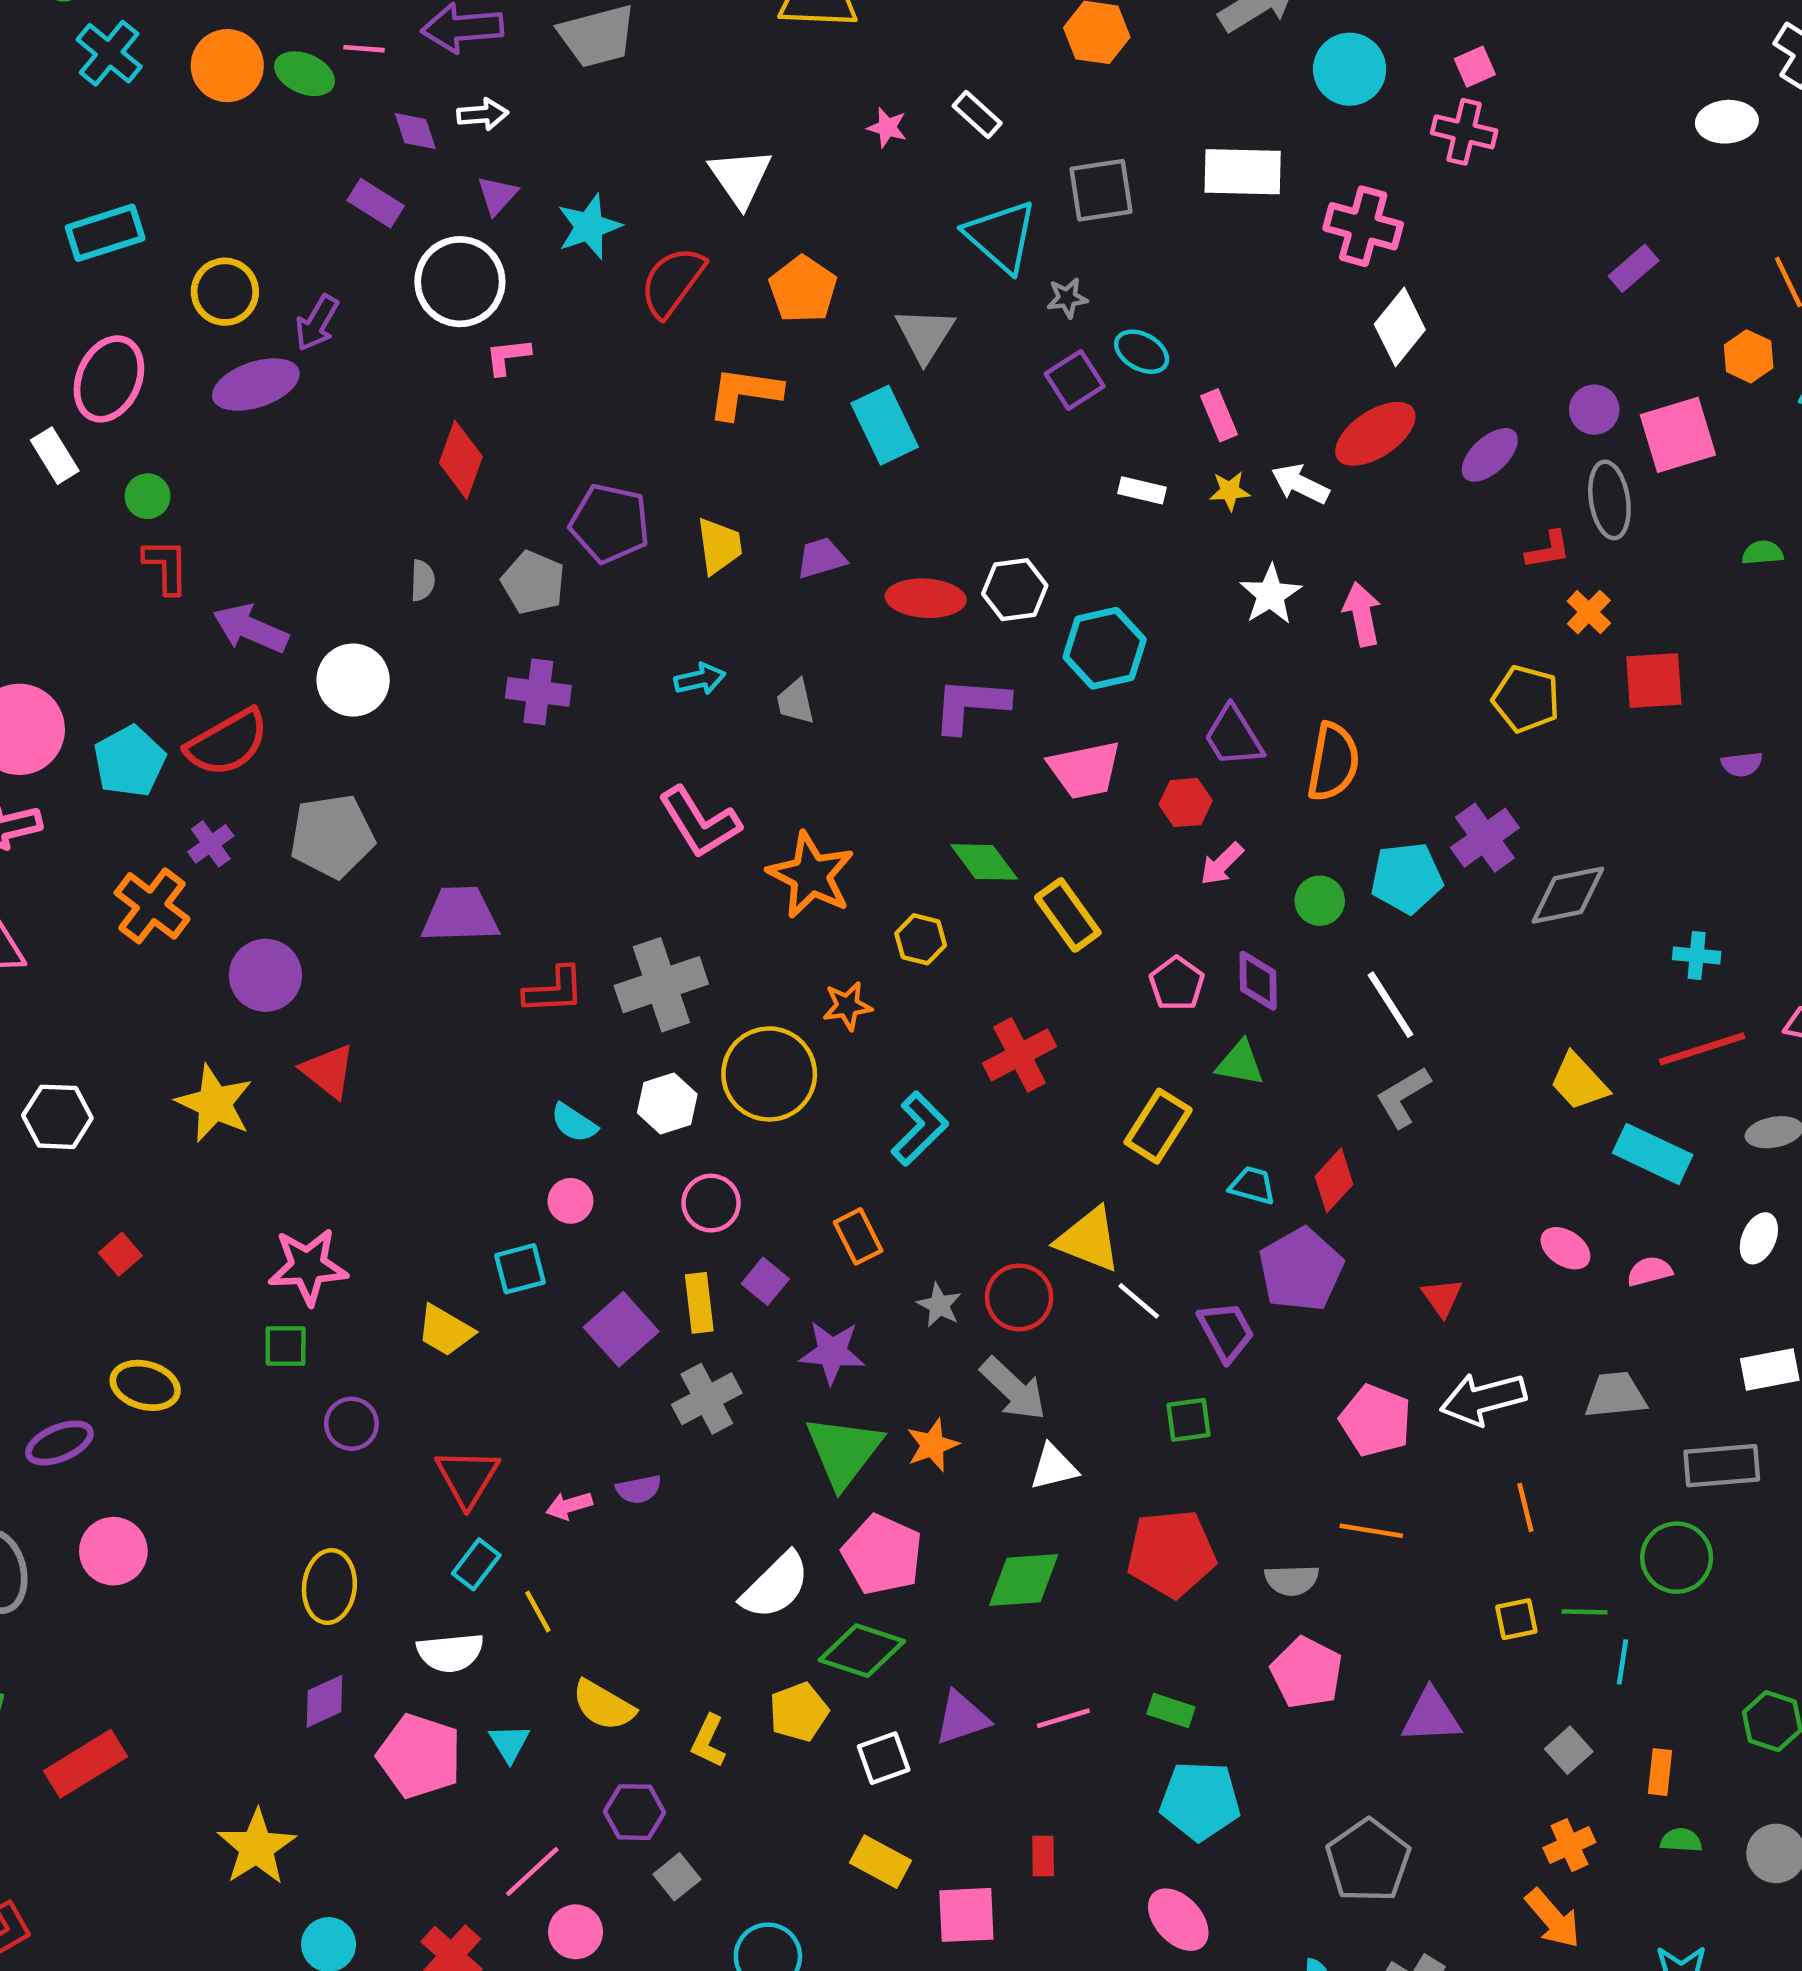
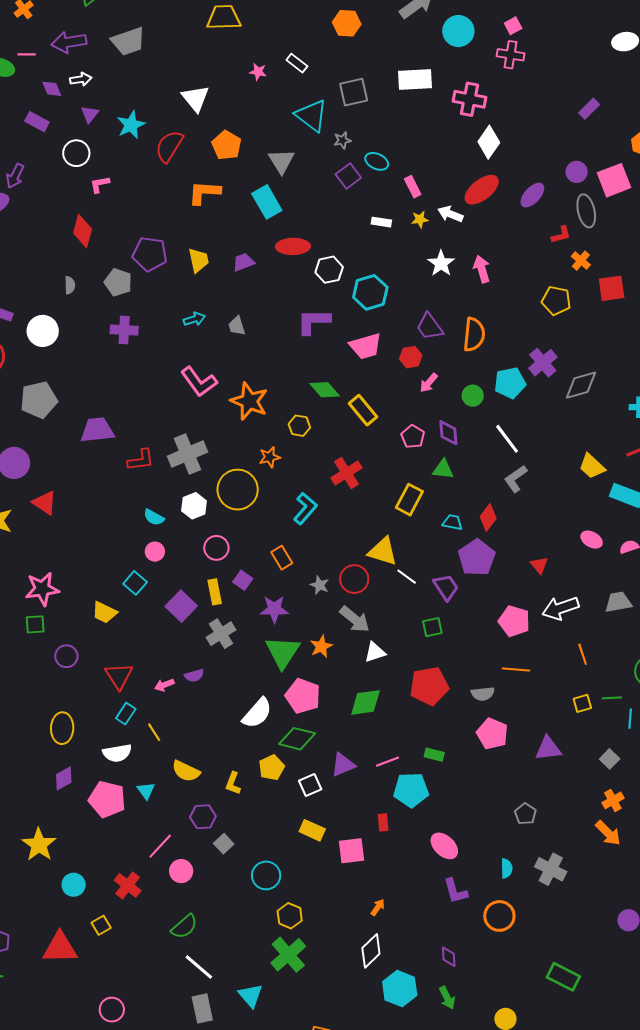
white circle: (460, 282) -> (76, 153), size x0.7
red ellipse: (926, 598) -> (293, 246), moved
cyan square: (520, 1269) -> (135, 583), turned -30
cyan pentagon: (1200, 1801) -> (411, 790), moved
gray pentagon: (1368, 1861) -> (525, 814), size x0.6

